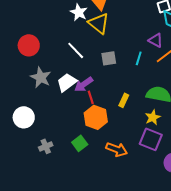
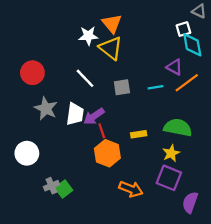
white star: (79, 12) -> (88, 36), turned -30
cyan line: (139, 58) -> (155, 87), turned 64
white trapezoid: (67, 82) -> (75, 114), turned 135
yellow rectangle: (124, 100) -> (139, 134), turned 56
green square: (80, 143) -> (64, 189), moved

